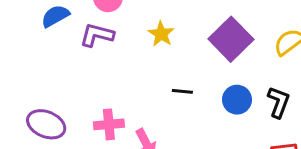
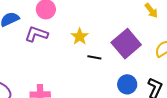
black line: (182, 91) -> (94, 57), moved

